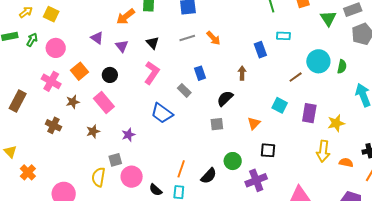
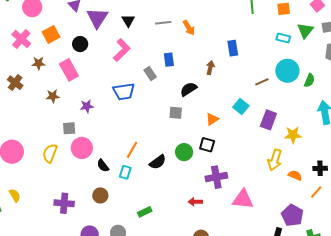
cyan rectangle: (283, 36) -> (283, 38), moved
purple triangle: (122, 46) -> (97, 18), size x1.6
blue trapezoid: (162, 113) -> (124, 92), turned -55
black square: (268, 150) -> (207, 145), moved
yellow semicircle: (98, 177) -> (50, 153), moved
purple cross: (256, 180) -> (216, 177), moved

